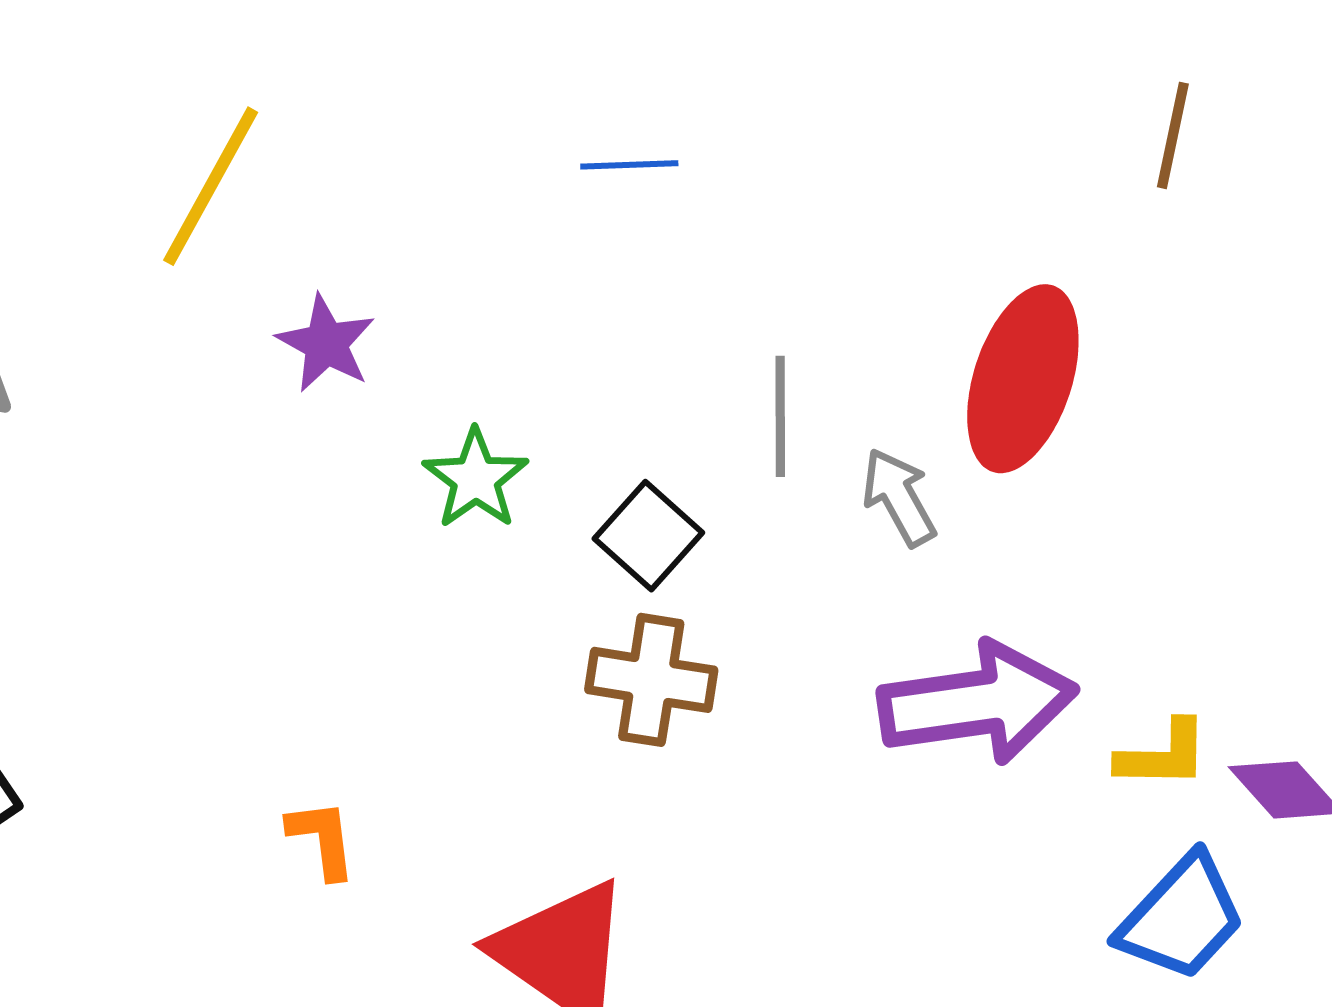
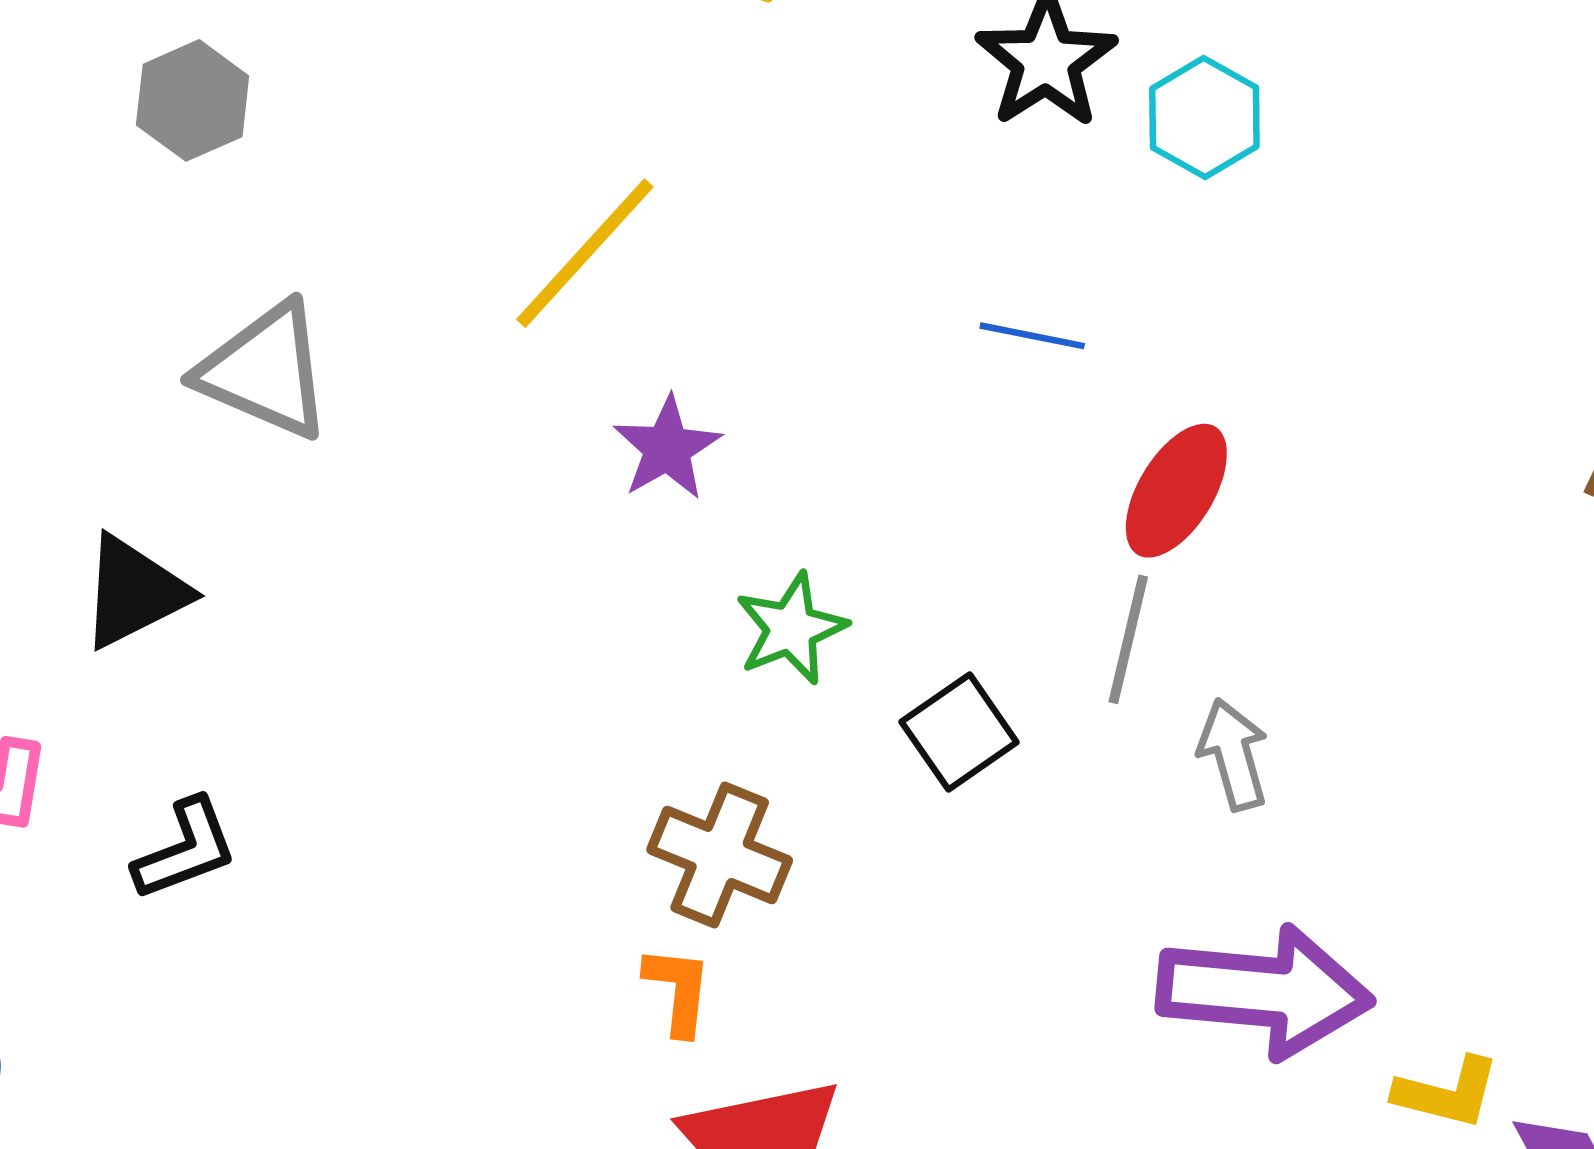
red ellipse: (1023, 379) -> (1176, 491), moved, size x0.7
brown cross: (651, 680) -> (720, 855), moved
orange L-shape: (322, 839) -> (678, 990), moved

